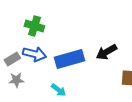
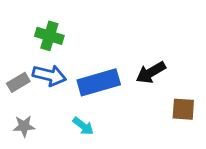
gray star: (16, 80) -> (24, 126), moved

